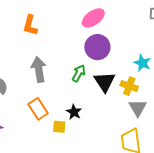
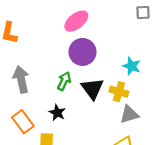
gray triangle: (138, 108) -> (129, 114), turned 48
black star: (74, 112) -> (57, 113), moved

